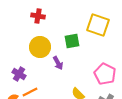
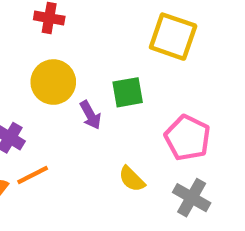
green square: (72, 41) -> (128, 92), moved

